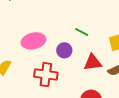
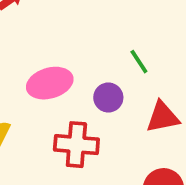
green line: (82, 32) -> (139, 62), turned 32

